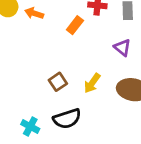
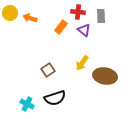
purple triangle: (122, 48) -> (84, 30), moved
yellow arrow: (92, 83) -> (82, 63), moved

